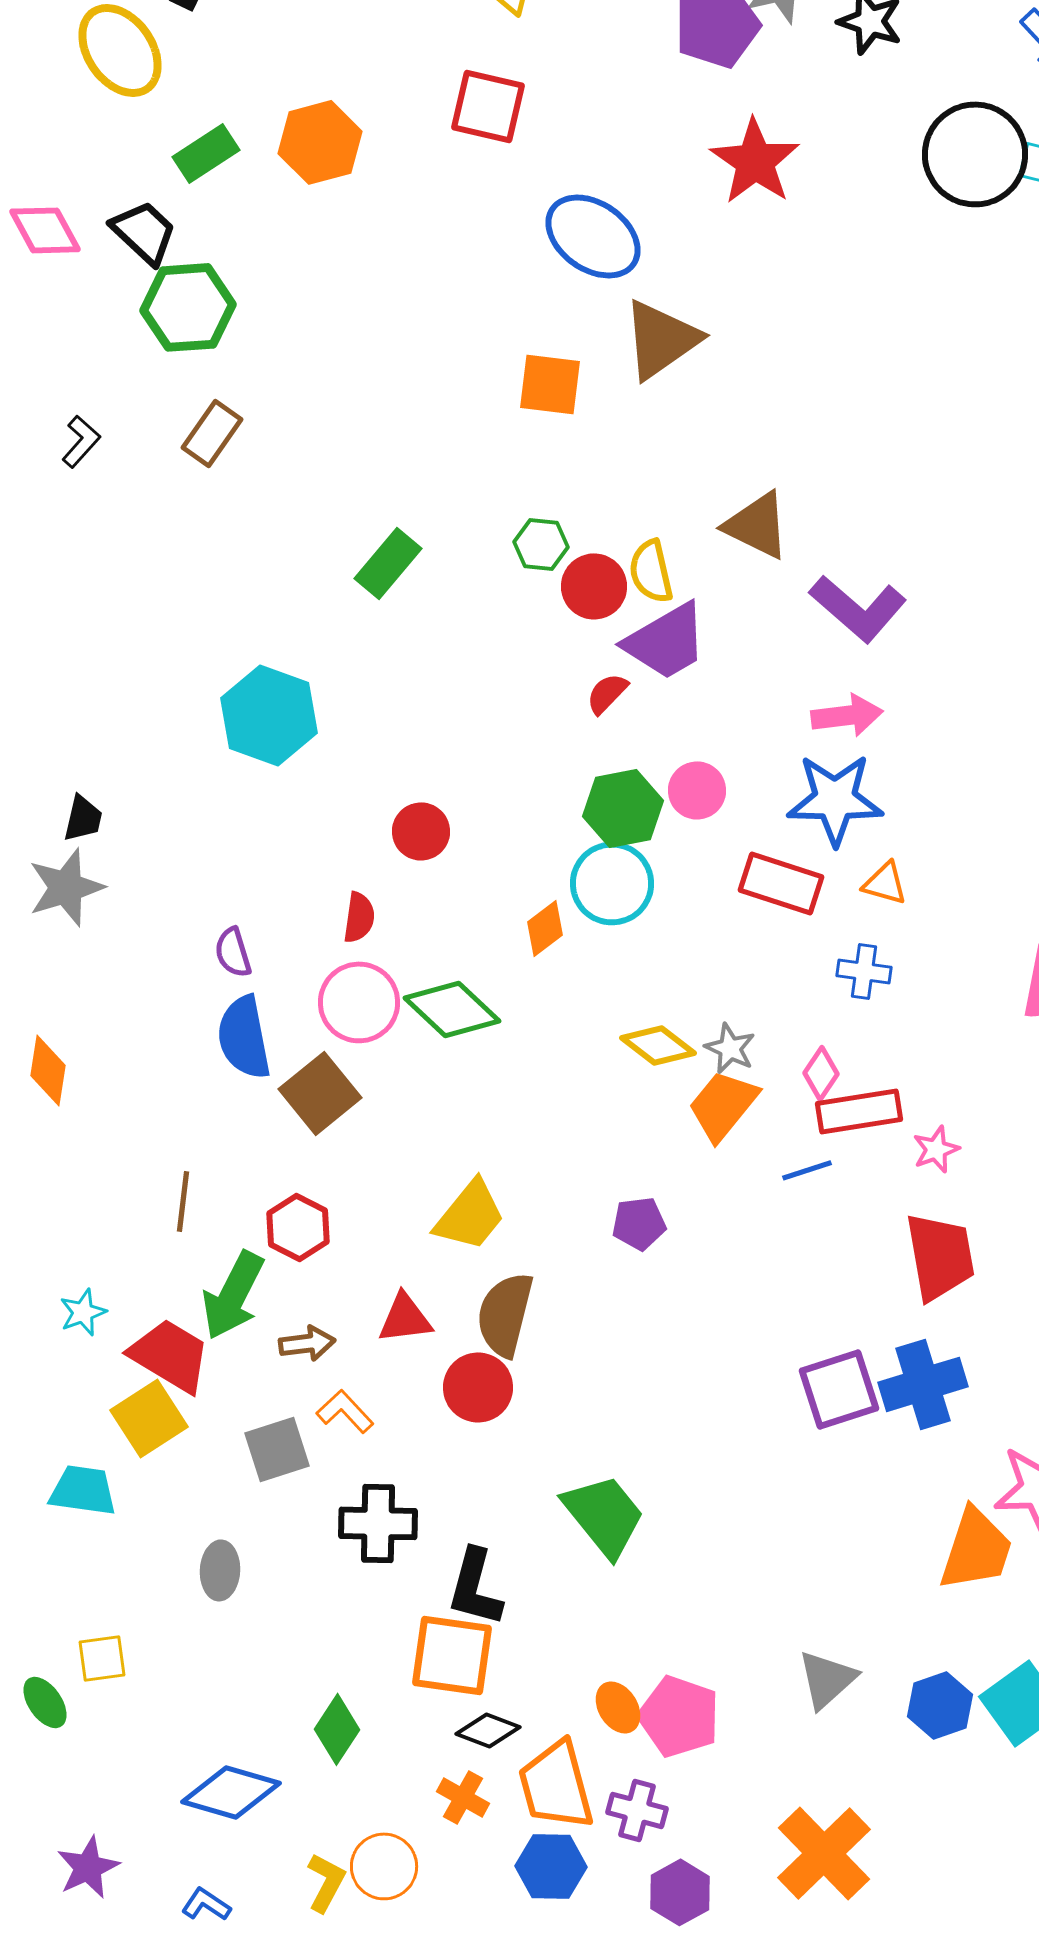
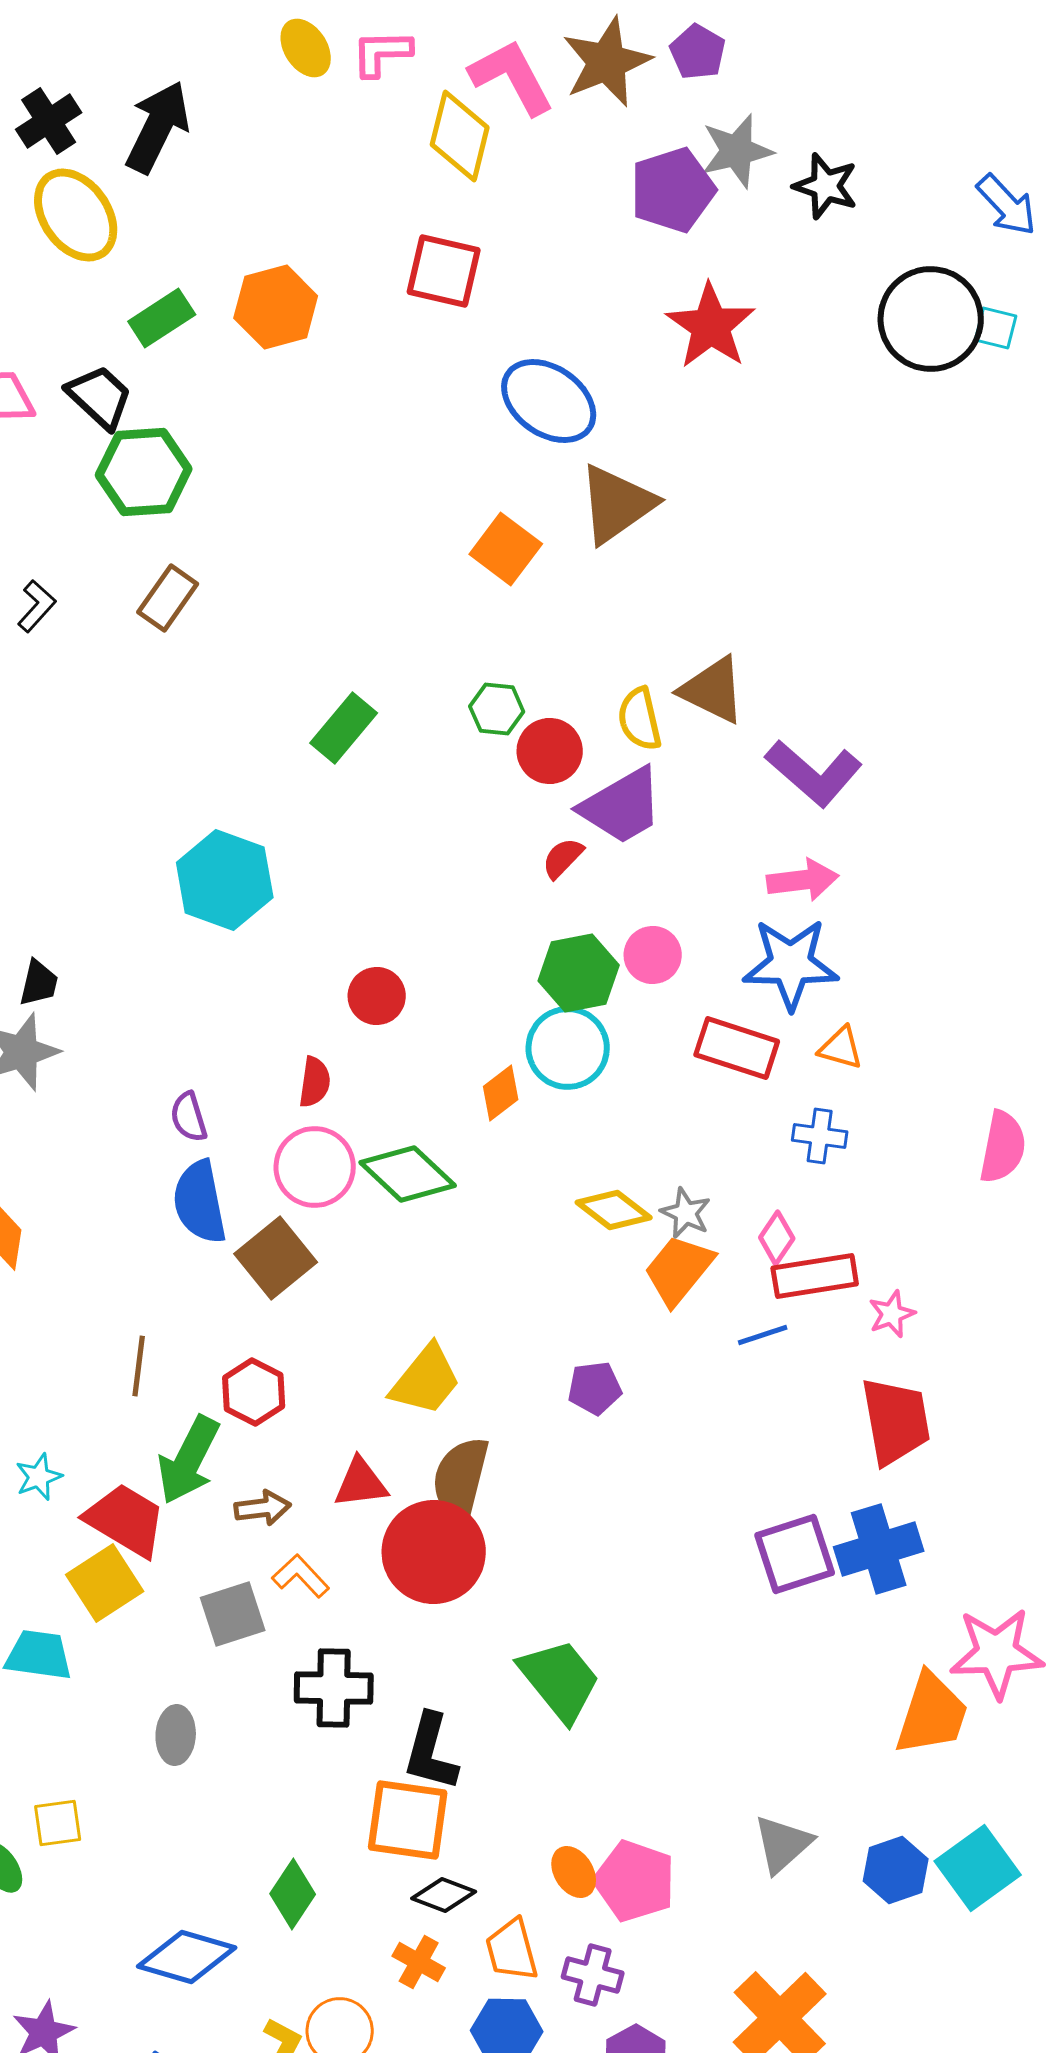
orange square: (550, 384) -> (506, 549), turned 30
yellow semicircle: (651, 571) -> (640, 719), moved
red circle: (478, 1387) -> (434, 1552), size x1.5
orange trapezoid: (556, 1785) -> (512, 1950), size x0.7

